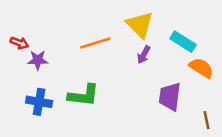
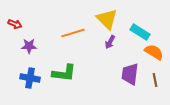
red arrow: (19, 43) -> (15, 24), moved
brown line: (206, 120) -> (155, 80), moved

